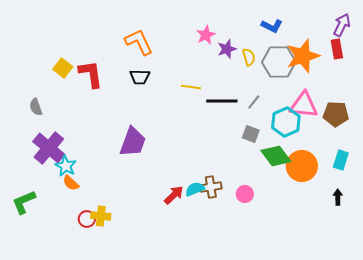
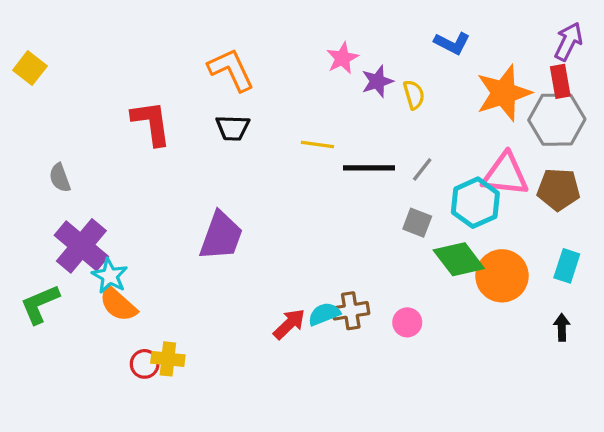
gray hexagon: (279, 62) -> (557, 120), moved
yellow square: (63, 68) -> (30, 68), moved
orange semicircle: (71, 183) -> (118, 304), size x1.4
green L-shape: (24, 202) -> (40, 304), moved

